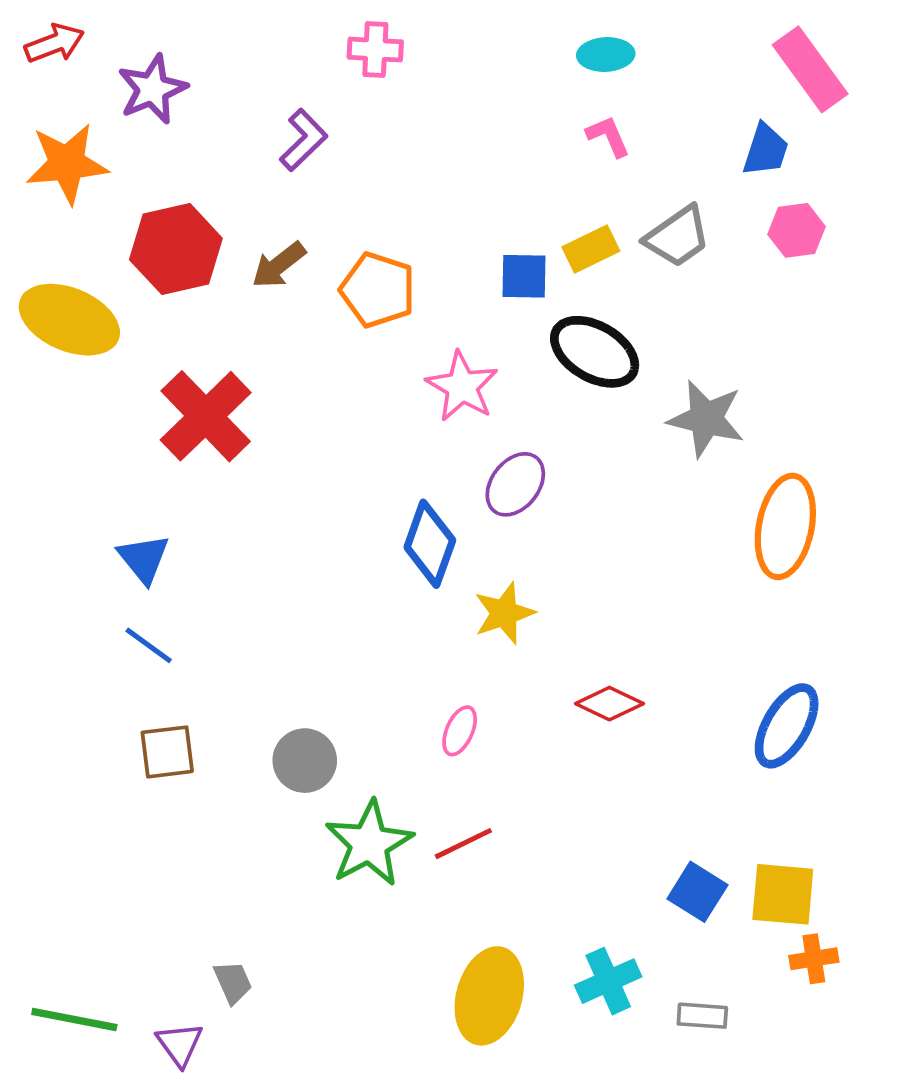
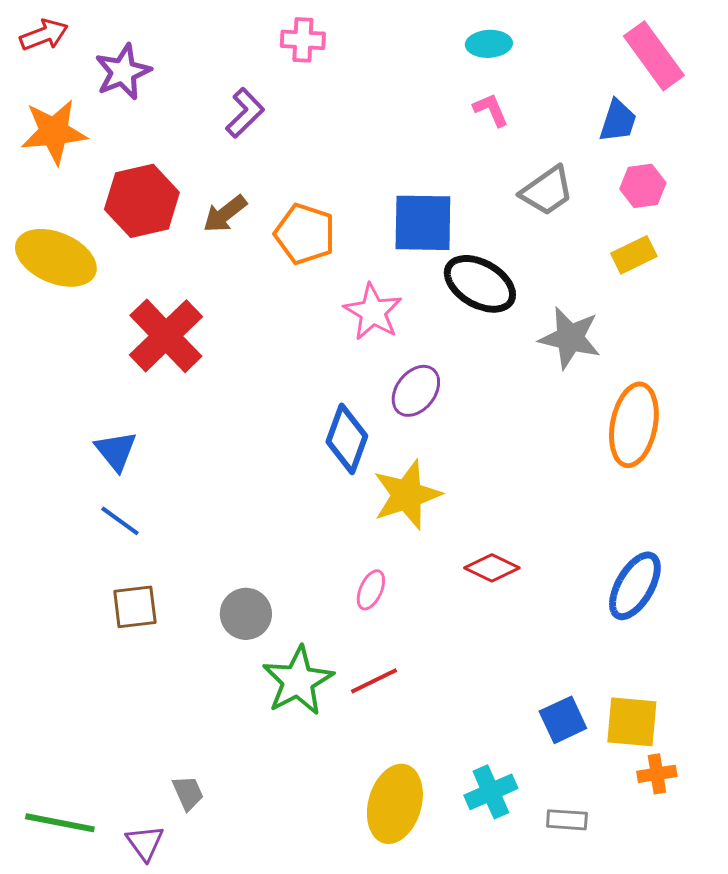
yellow rectangle: (591, 249) -> (634, 255), moved
blue square: (524, 276) -> (423, 223), size x1.6
yellow star: (504, 613) -> (407, 495), size x1.4
blue square: (697, 892) -> (563, 720), turned 33

